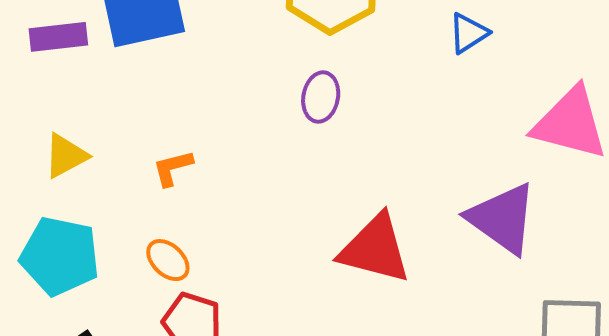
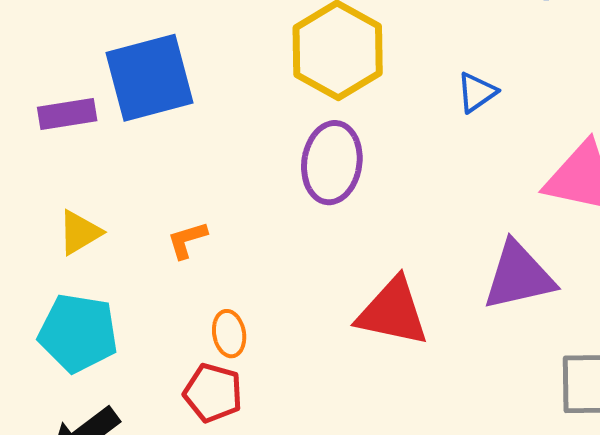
purple ellipse: (321, 97) -> (332, 163), size x1.6
purple triangle: (502, 219) -> (519, 276), turned -46
orange ellipse: (168, 260) -> (229, 334), moved, turned 39

